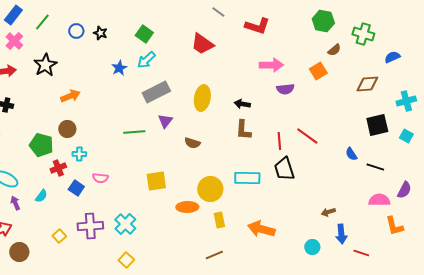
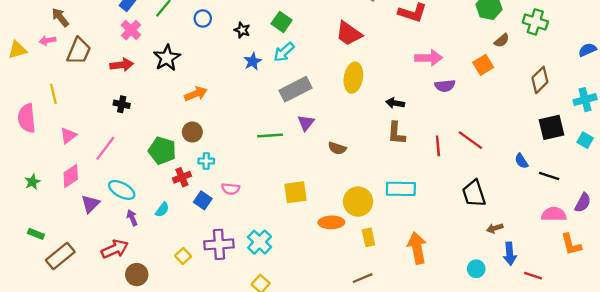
black star: (100, 33) -> (242, 30), moved
blue semicircle: (392, 57) -> (587, 50), moved
brown diamond: (367, 84) -> (540, 80), turned -40
yellow ellipse: (202, 98) -> (353, 78), moved
black trapezoid: (284, 169) -> (474, 193), moved
orange arrow: (261, 229) -> (417, 248), turned 64

